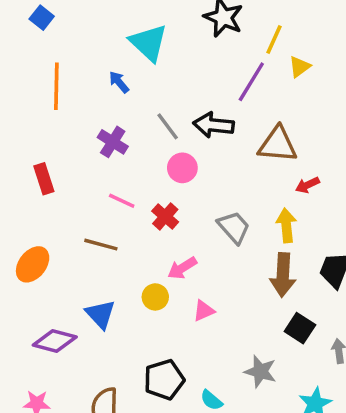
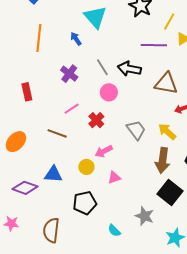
purple line: (251, 82) -> (154, 45), turned 55
pink line: (122, 201) -> (72, 109), turned -63
yellow arrow: (286, 225) -> (167, 131), turned -48
blue triangle: (100, 314) -> (53, 174), turned -48
black square: (300, 328) -> (170, 193), size x1.4
black pentagon: (164, 380) -> (85, 203), moved

